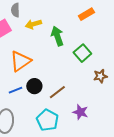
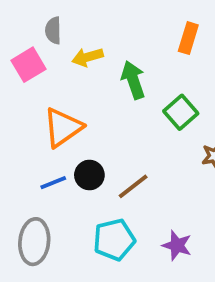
orange rectangle: (86, 14) -> (188, 38), turned -42
purple star: (80, 112) -> (177, 245), moved
cyan pentagon: (47, 120) -> (114, 240), turned 30

